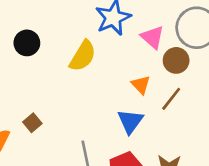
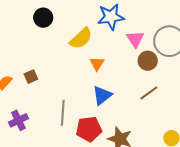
orange triangle: (141, 85) -> (97, 64), moved
brown line: (171, 99) -> (149, 93), moved

